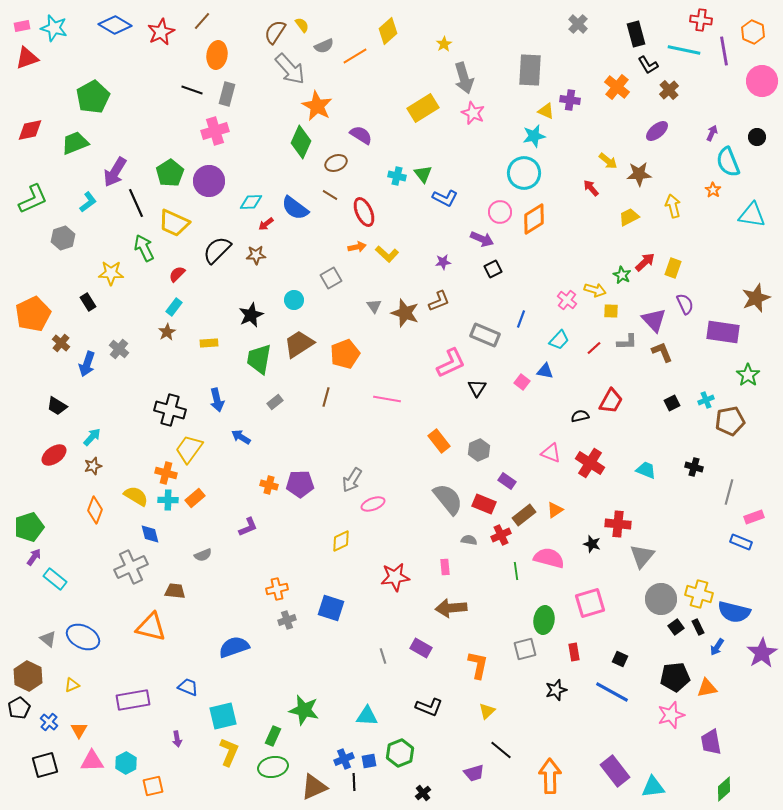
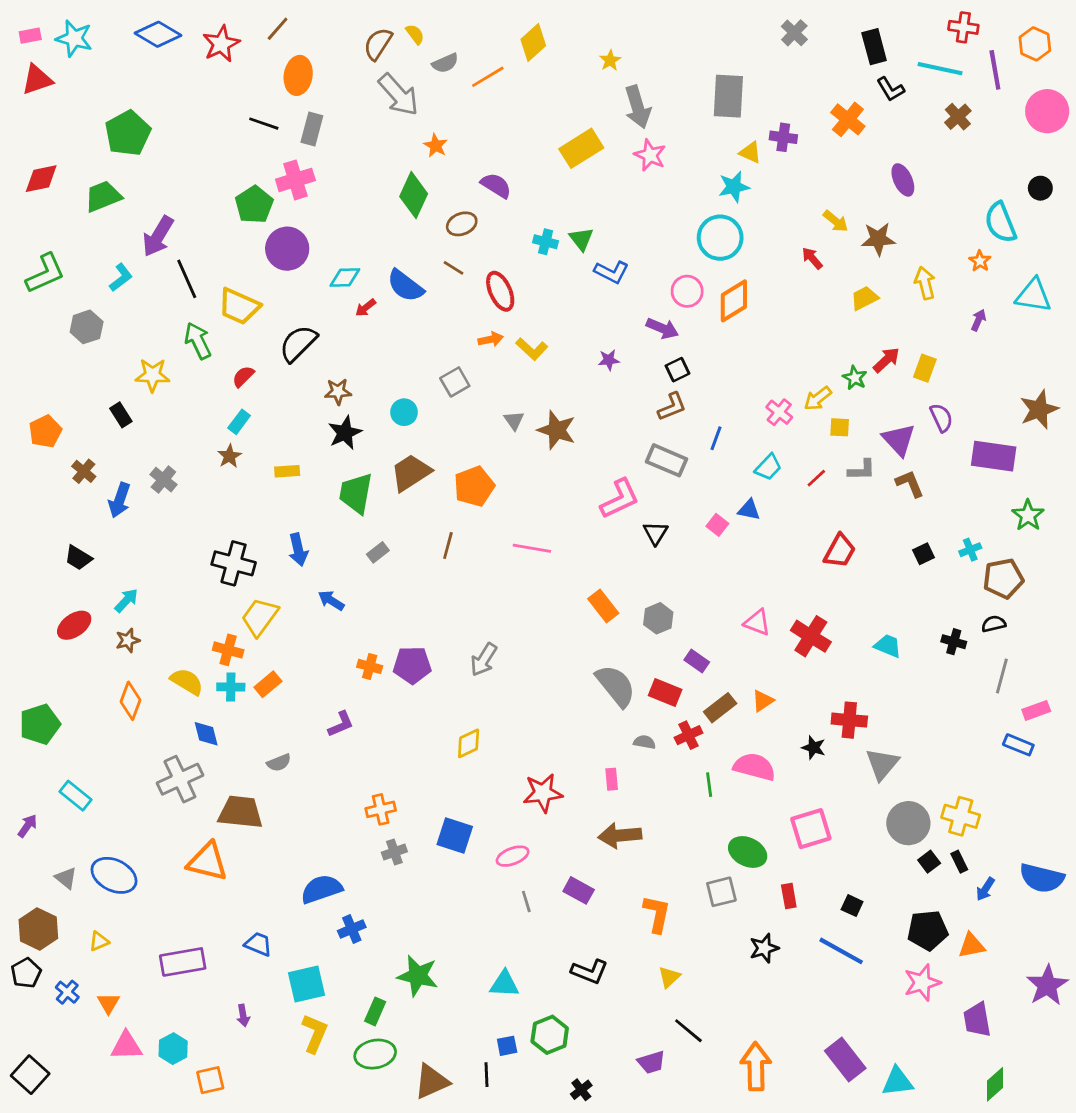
brown cross: (669, 90) -> (958, 117), moved
orange star: (317, 106) -> (436, 146), size x0.6
purple ellipse: (657, 131) -> (903, 180), turned -75
purple arrow: (712, 133) -> (978, 320), moved
green pentagon: (170, 173) -> (254, 205), moved
brown star: (256, 255) -> (338, 392), moved
yellow arrow: (595, 290) -> (818, 398), turned 125
brown L-shape: (439, 301) -> (672, 407), moved
orange pentagon: (33, 314) -> (45, 431), size x0.7
black semicircle: (580, 416) -> (994, 624), moved
pink ellipse: (373, 504) -> (513, 856), moved
purple arrow: (34, 557) -> (27, 826), moved
brown trapezoid: (175, 591) -> (240, 812), size x1.6
blue semicircle: (734, 612) -> (1042, 878), moved
green ellipse: (544, 620) -> (748, 852), turned -72
purple star: (762, 653) -> (1047, 985), moved
blue cross: (344, 759) -> (352, 929), moved
black square: (45, 765) -> (30, 1075), moved, turned -32

